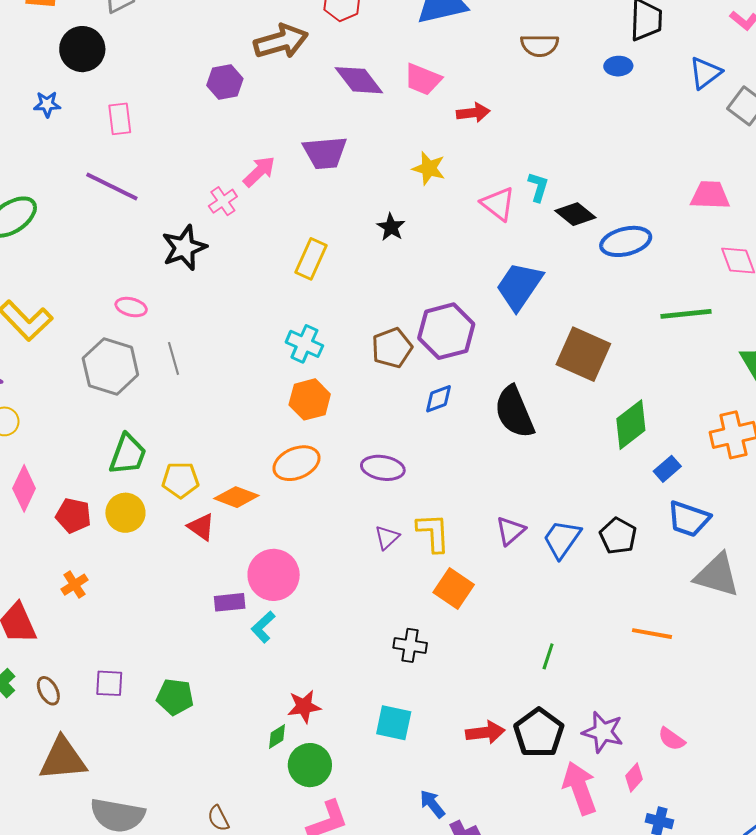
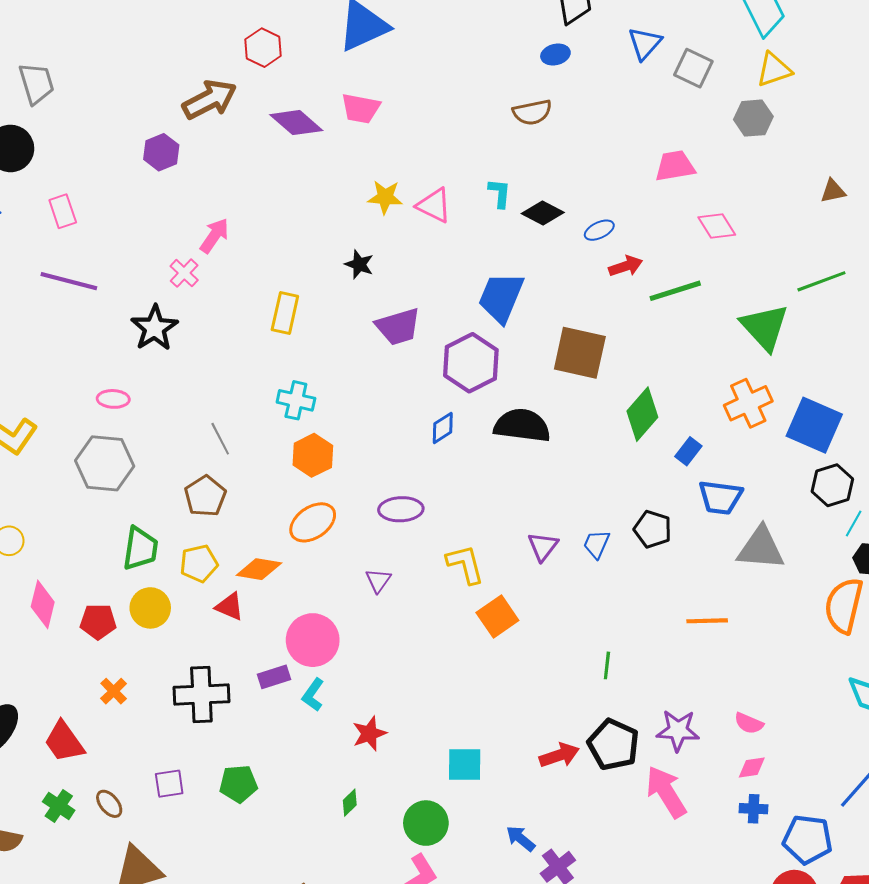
brown semicircle: (540, 45) -> (532, 112), moved
red arrow: (473, 113) -> (626, 266), moved
purple trapezoid: (325, 153) -> (398, 327), moved
pink triangle: (498, 204) -> (434, 205), moved
blue ellipse: (626, 241) -> (599, 230), size x0.6
purple hexagon: (446, 331) -> (471, 363), moved
brown pentagon: (392, 348) -> (205, 496), moved
gray line: (174, 358) -> (220, 439), moved
black semicircle: (514, 412) -> (522, 426), turned 132
purple triangle: (387, 537) -> (378, 580), moved
blue trapezoid: (562, 539) -> (596, 544), size x0.7
orange square: (454, 589) -> (497, 617), turned 33
black cross: (410, 645) -> (201, 694), moved, size x1.6
red star: (304, 706) -> (369, 734), moved
green circle: (310, 765) -> (426, 823), moved
pink diamond: (634, 777) -> (752, 767), moved, turned 52

